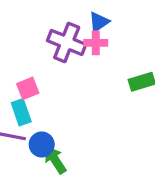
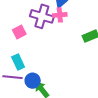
pink square: (28, 88) -> (19, 32), moved

